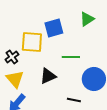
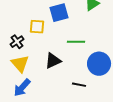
yellow square: (32, 42) -> (37, 27), size x0.7

